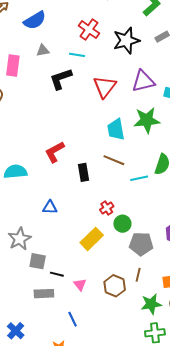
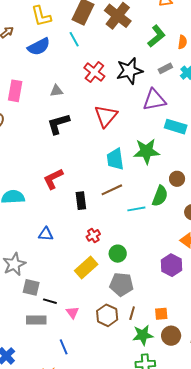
red cross: (89, 30) -> (94, 72), moved
gray triangle: (43, 50) -> (56, 91), moved
cyan line: (77, 55) -> (74, 39), moved, turned 49
black L-shape: (61, 79) -> (58, 124), moved
purple triangle: (143, 81) -> (154, 100), moved
brown line: (114, 160) -> (112, 190), turned -50
red cross: (107, 208) -> (93, 235), moved
gray pentagon: (141, 244) -> (121, 284), moved
brown line: (138, 275) -> (132, 313), moved

